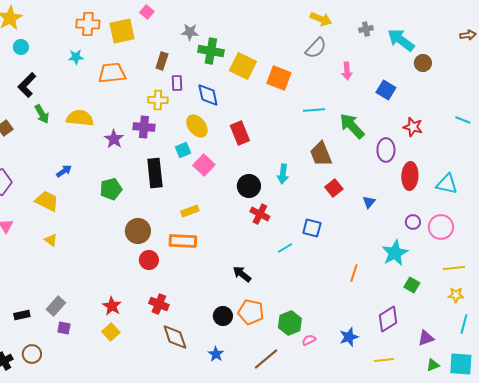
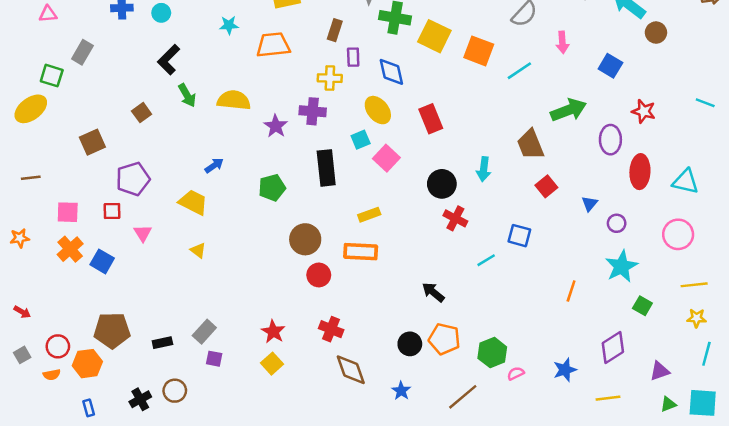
cyan line: (314, 110) -> (519, 71), moved, turned -30
green arrow: (352, 126) -> (569, 110), turned 112
purple circle: (413, 222) -> (617, 223), moved

